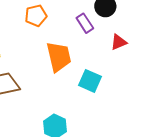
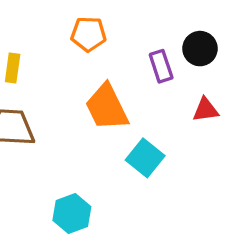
orange trapezoid: (59, 57) -> (107, 107), turned 152

